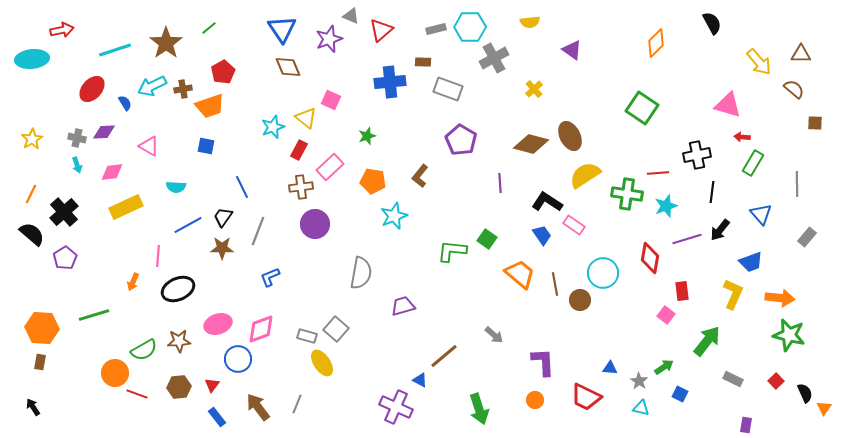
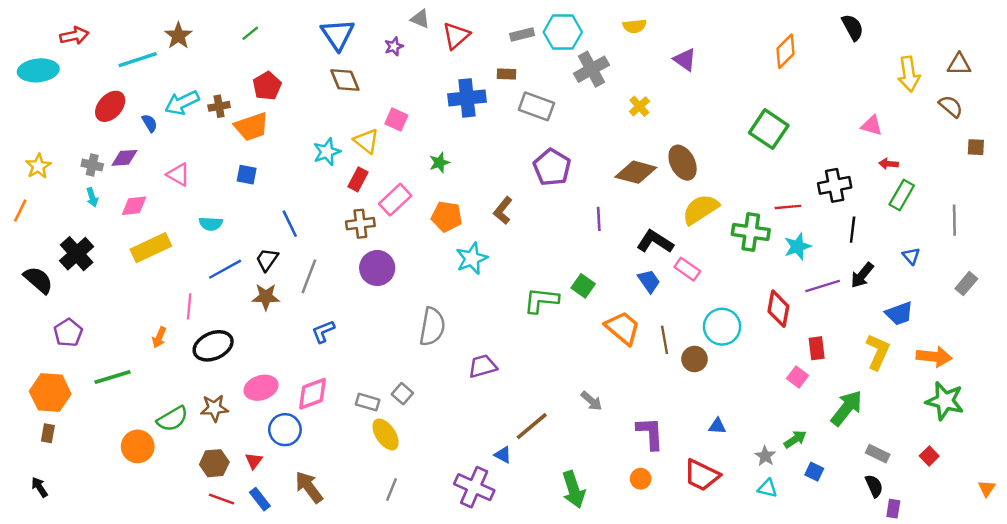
purple star: (329, 39) -> (394, 46), size x0.6
brown star: (166, 43) -> (178, 36), moved, size x0.7
yellow arrow: (759, 62) -> (909, 74), turned 32
pink triangle: (728, 105) -> (872, 125), size x0.7
orange line: (31, 194) -> (20, 211), moved
blue triangle: (761, 214) -> (911, 256), size x0.7
purple pentagon: (65, 258) -> (68, 333), moved
gray square: (336, 329) -> (402, 394), size x0.7
blue triangle: (610, 368) -> (717, 426), moved
black semicircle: (805, 393) -> (874, 486), moved
red line: (137, 394) -> (221, 499), moved
gray line: (297, 404) -> (392, 490), moved

